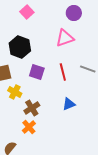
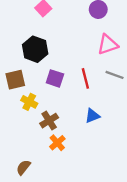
pink triangle: (65, 38) -> (108, 45), moved
orange cross: (29, 127) -> (57, 143), moved

